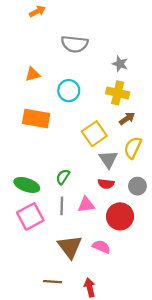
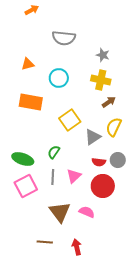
yellow square: (94, 134) -> (70, 120), moved
gray triangle: (108, 159) -> (93, 137), turned 30
red semicircle: (106, 184) -> (99, 162), moved
pink triangle: (86, 205) -> (74, 176), turned -35

